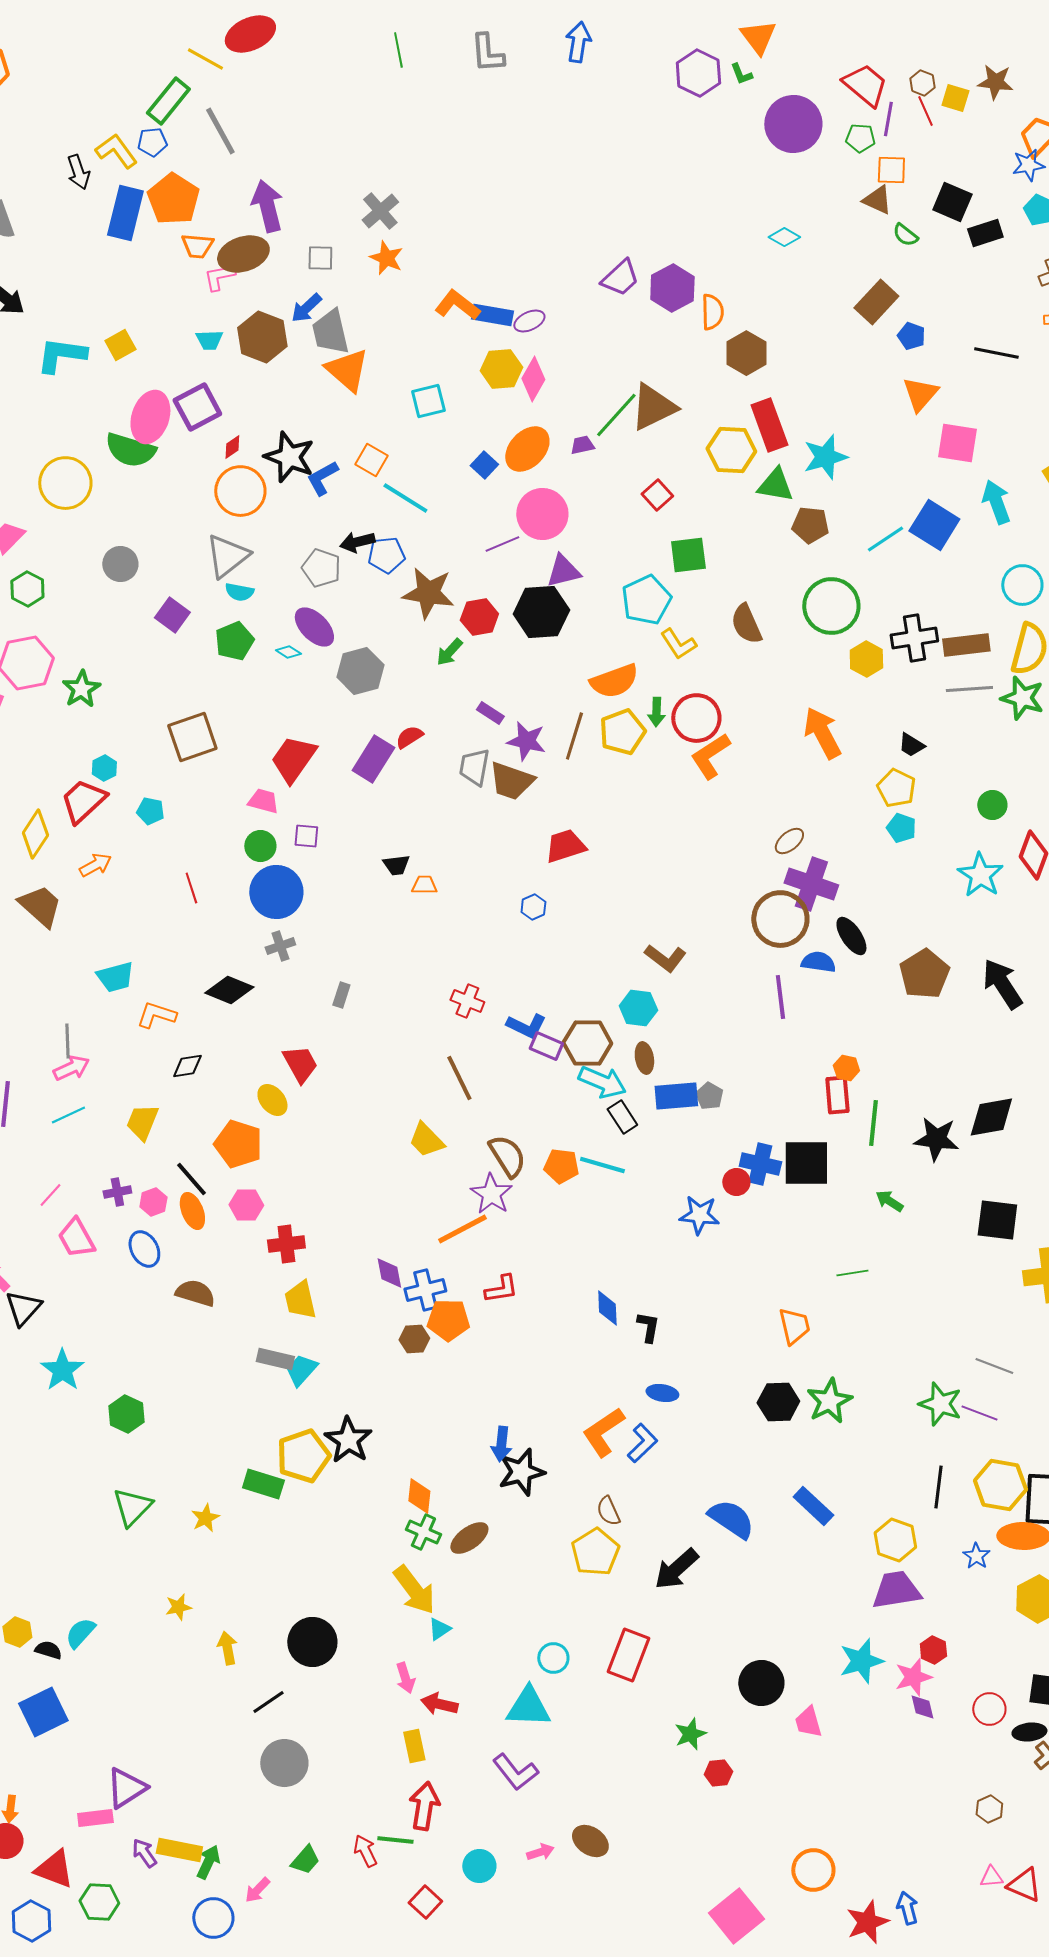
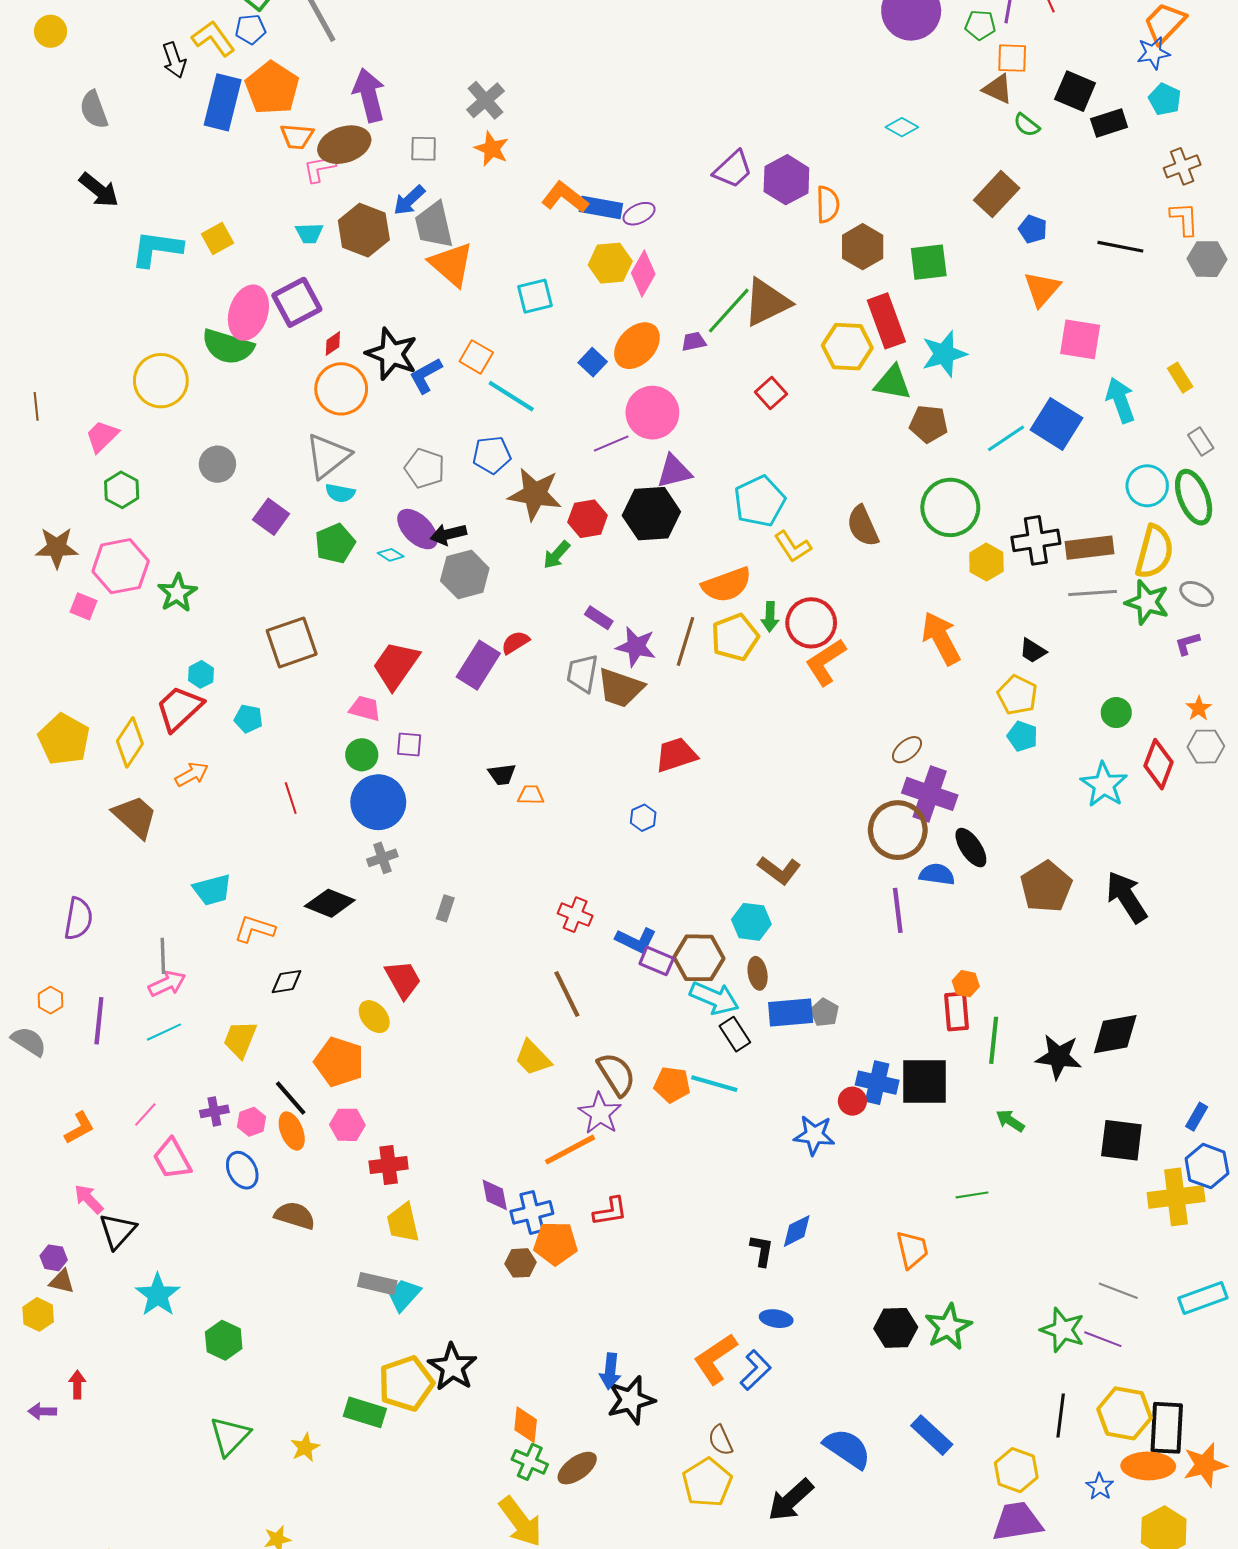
black arrow: (357, 542) -> (448, 534), moved
green square: (688, 555) -> (929, 262), moved
blue diamond: (607, 1308) -> (797, 1231), moved, turned 66

